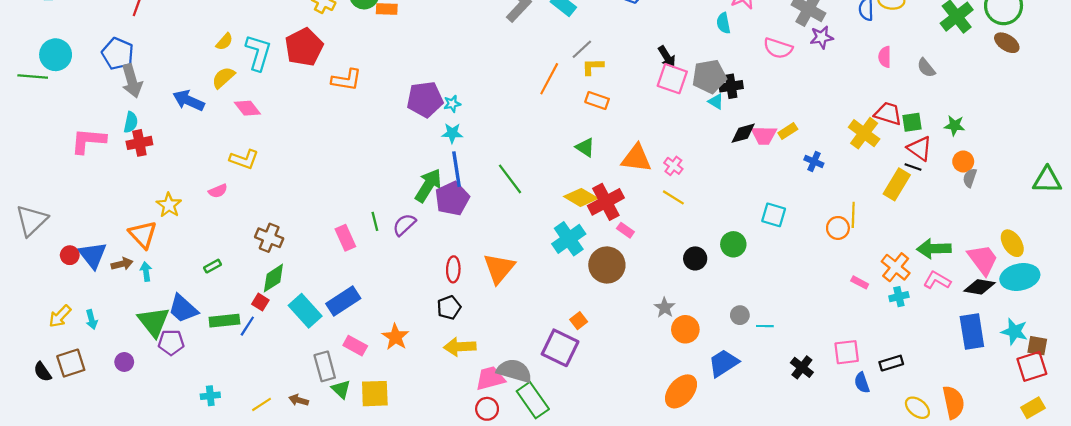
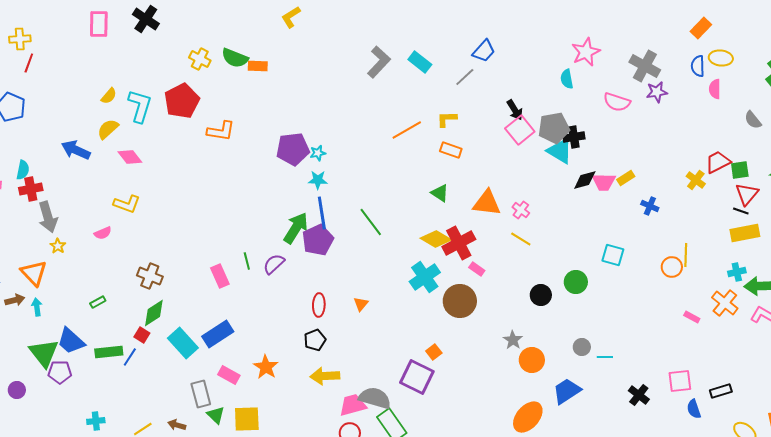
gray line: (582, 49) -> (465, 77), moved
pink semicircle: (885, 57) -> (715, 89), moved
orange line: (549, 79) -> (407, 130), turned 32
pink square: (672, 79) -> (520, 130), turned 32
gray arrow: (132, 81) -> (48, 217), moved
cyan triangle: (716, 102) -> (560, 151), size x1.8
red trapezoid: (888, 114) -> (718, 162), turned -44
yellow cross: (864, 133) -> (696, 180), size x0.7
red triangle: (920, 148) -> (747, 194), turned 35
yellow rectangle: (897, 184) -> (745, 233), moved, turned 48
yellow star: (169, 205) -> (58, 246), size x0.7
orange triangle: (499, 268) -> (361, 304), size x0.5
cyan cross: (899, 297) -> (737, 272), moved

